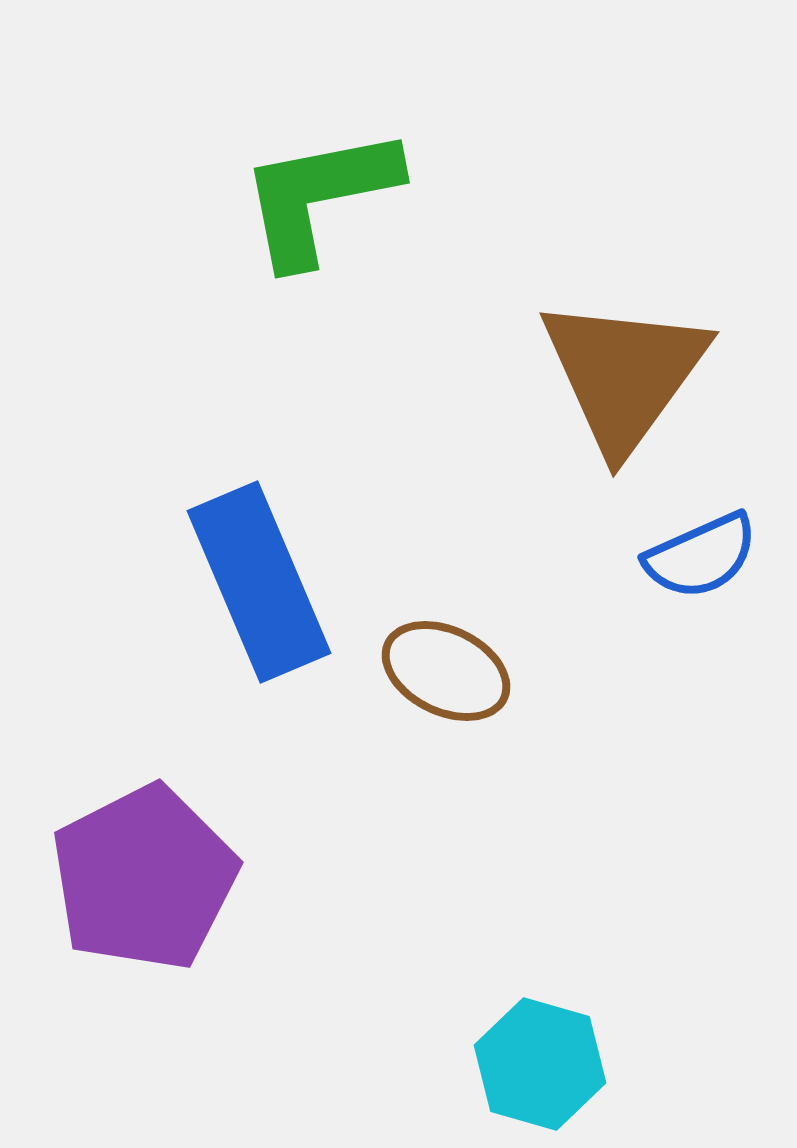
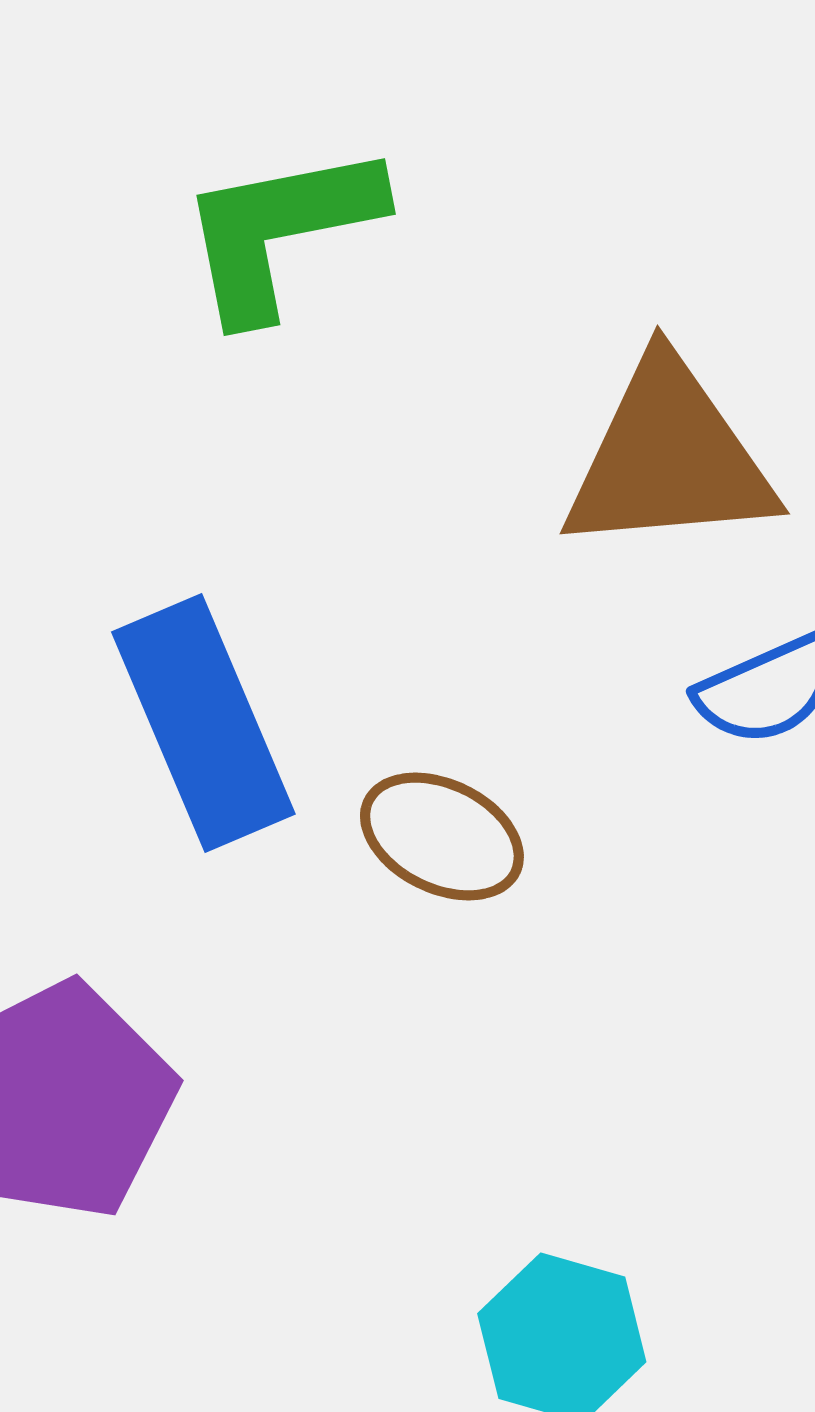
brown triangle: (624, 374) -> (669, 458), turned 49

